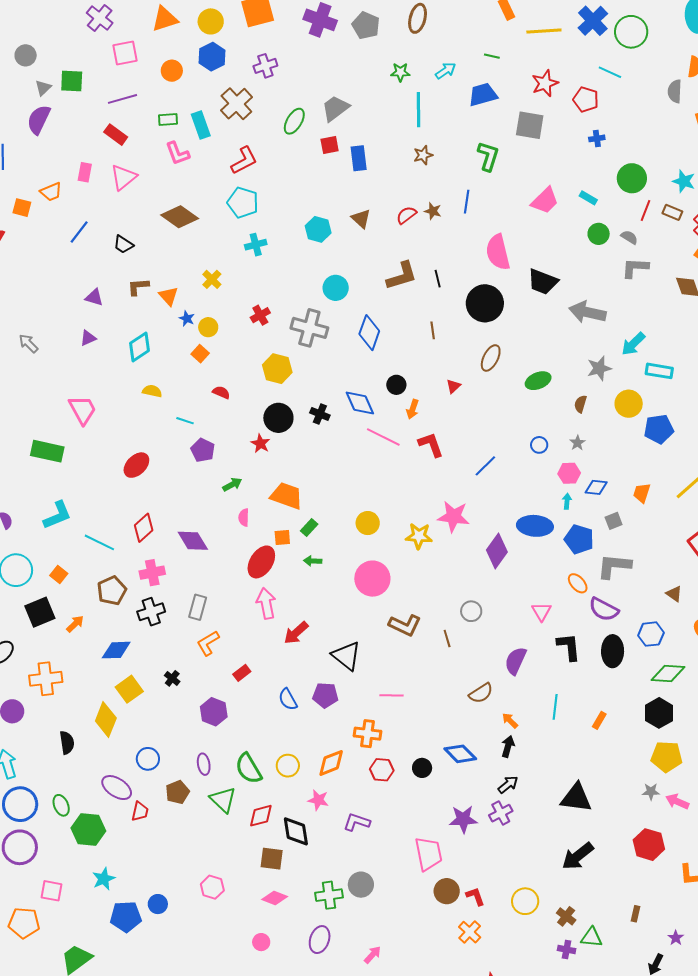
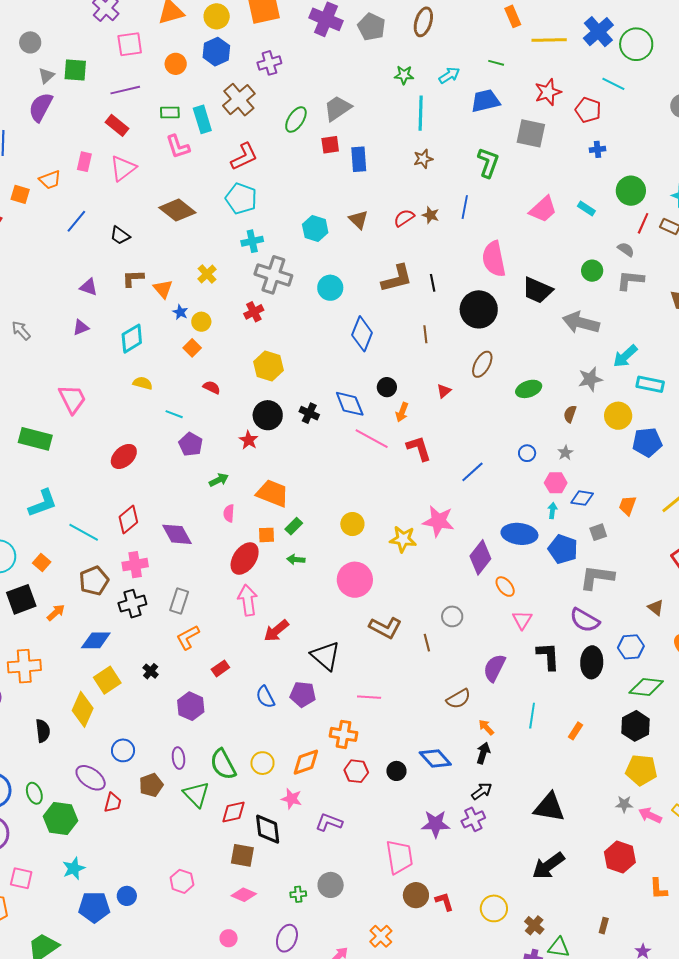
green circle: (599, 234) -> (592, 271), moved
gray cross: (309, 328) -> (273, 275), moved
orange ellipse: (578, 583) -> (505, 587), moved
green cross: (329, 895) -> (298, 894), size x0.6
orange cross: (470, 932) -> (381, 936), moved

